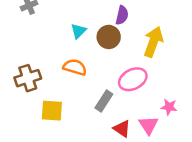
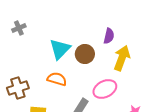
purple semicircle: (122, 15) -> (109, 36), moved
cyan triangle: (78, 31) -> (60, 49), size x1.6

